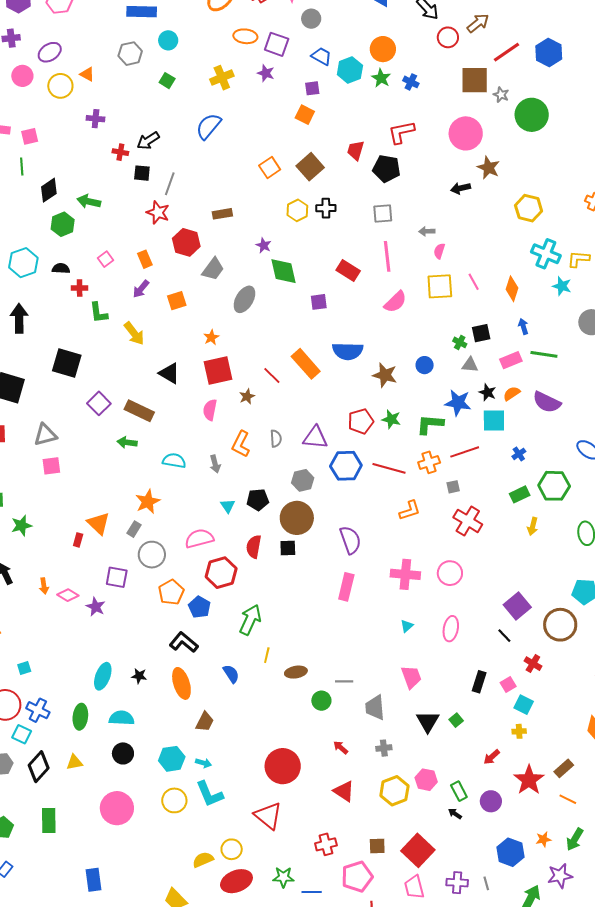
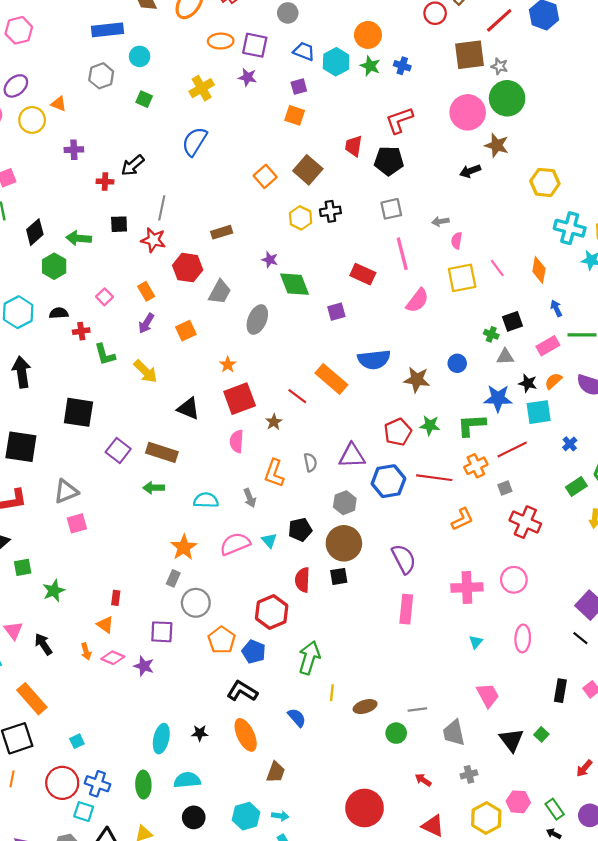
green circle: (532, 115) -> (507, 98), moved
black square: (142, 173) -> (119, 224), moved
orange triangle: (98, 523) -> (105, 625), moved, size x0.7
pink semicircle: (199, 539) -> (235, 544), moved

